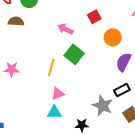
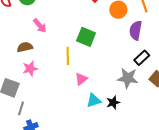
brown semicircle: (16, 21) -> (25, 47), moved
pink arrow: (65, 29) -> (40, 26), moved, turned -140
cyan triangle: (54, 112) -> (94, 100), moved

